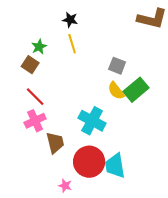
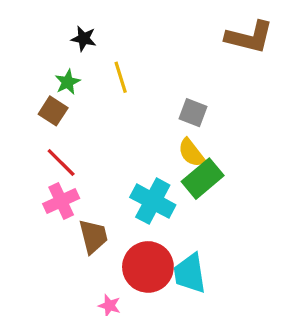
black star: (70, 20) -> (84, 39), moved
green rectangle: (136, 90) -> (203, 179), moved

